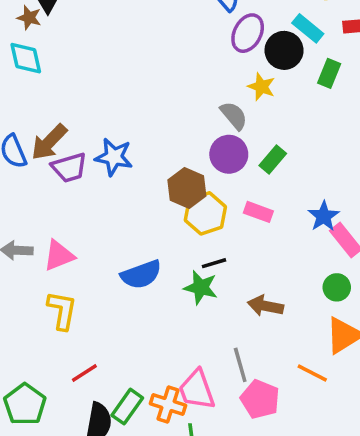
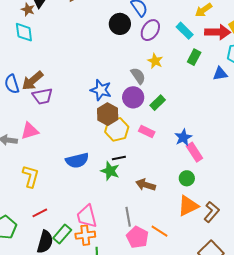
black circle: (284, 50) -> (120, 24), moved
blue star: (114, 157) -> (101, 90), moved
pink triangle: (59, 255) -> (30, 131), moved
orange line: (312, 373) -> (159, 231), moved
pink trapezoid: (197, 390) -> (87, 216), moved
orange cross: (168, 405) -> (85, 235), turned -30

